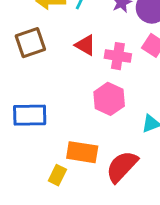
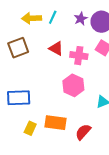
red semicircle: (122, 167) -> (83, 132), size x0.7
yellow rectangle: (57, 175) -> (30, 128), moved

